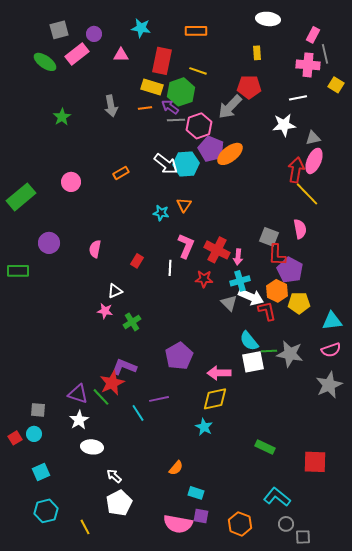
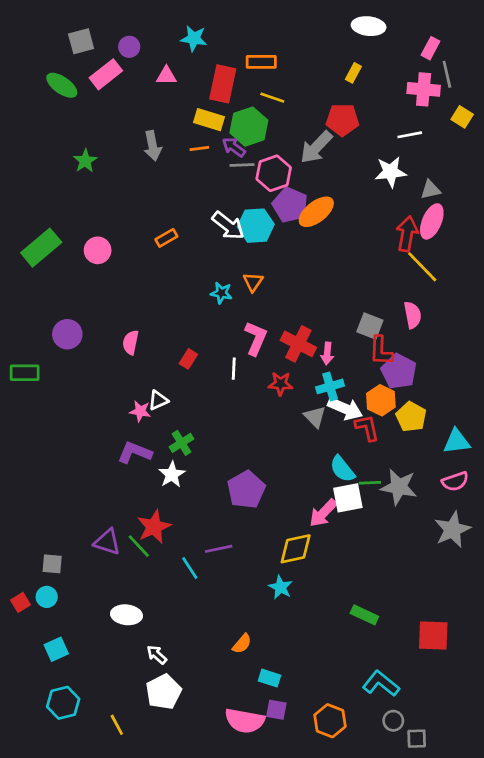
orange rectangle: (196, 31) -> (261, 62), moved
yellow rectangle: (257, 53) -> (353, 73), turned 32
green rectangle: (21, 197) -> (41, 248), moved
yellow pentagon: (299, 303) -> (411, 417), turned 30
pink star: (105, 311) -> (140, 411), moved
purple L-shape: (124, 367) -> (135, 453), moved
pink arrow: (219, 373) -> (323, 513), moved, turned -45
white star: (79, 420) -> (172, 475), moved

